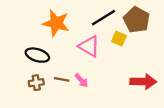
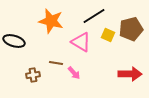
brown pentagon: (137, 20) -> (131, 29), moved, turned 30
black ellipse: (37, 55) -> (14, 41), moved
brown line: (62, 79) -> (56, 63), moved

